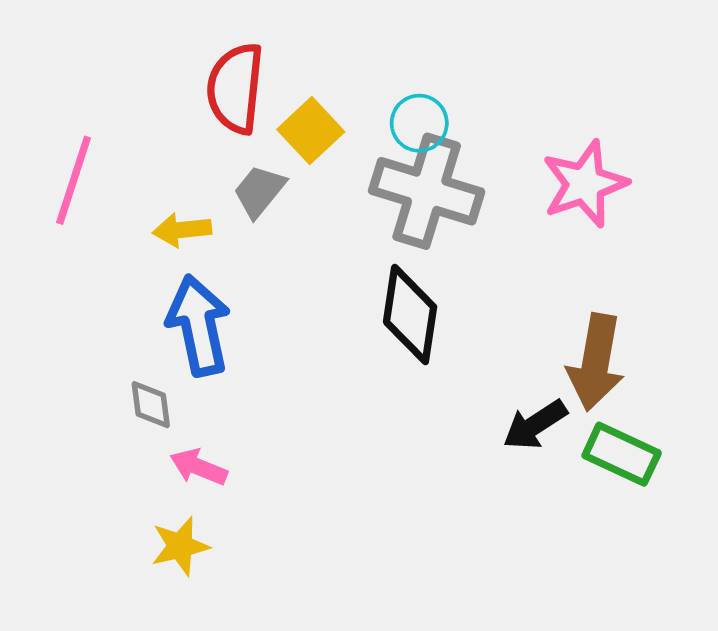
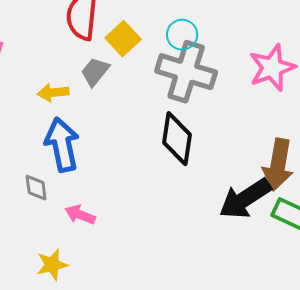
black arrow: (535, 425) -> (245, 199), size x1.5
pink arrow: (199, 467) -> (80, 215), moved

